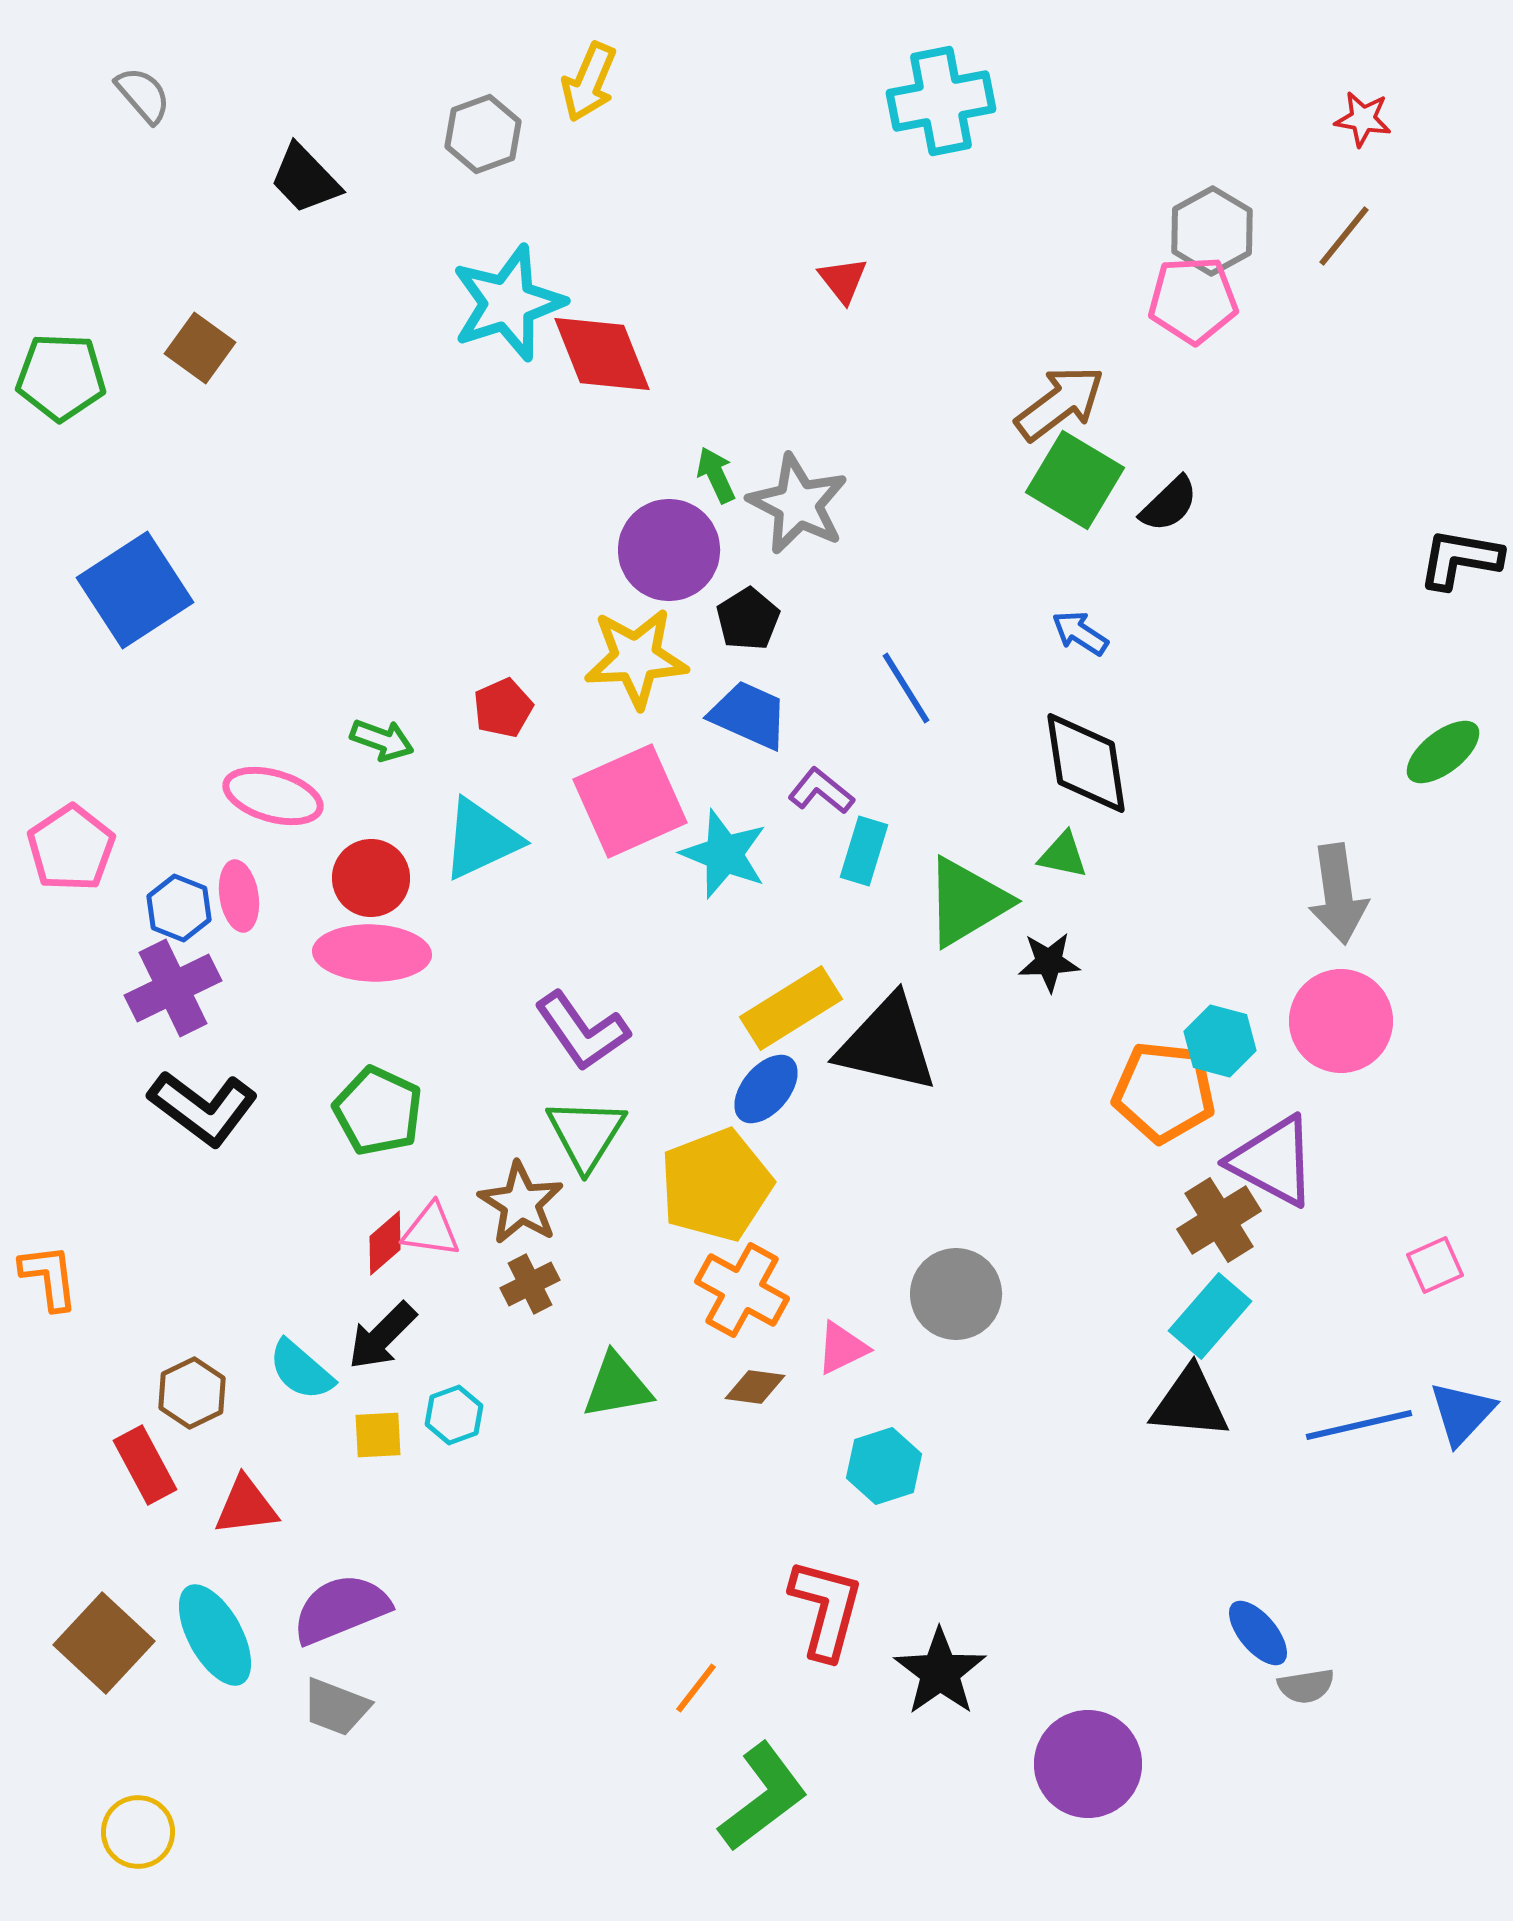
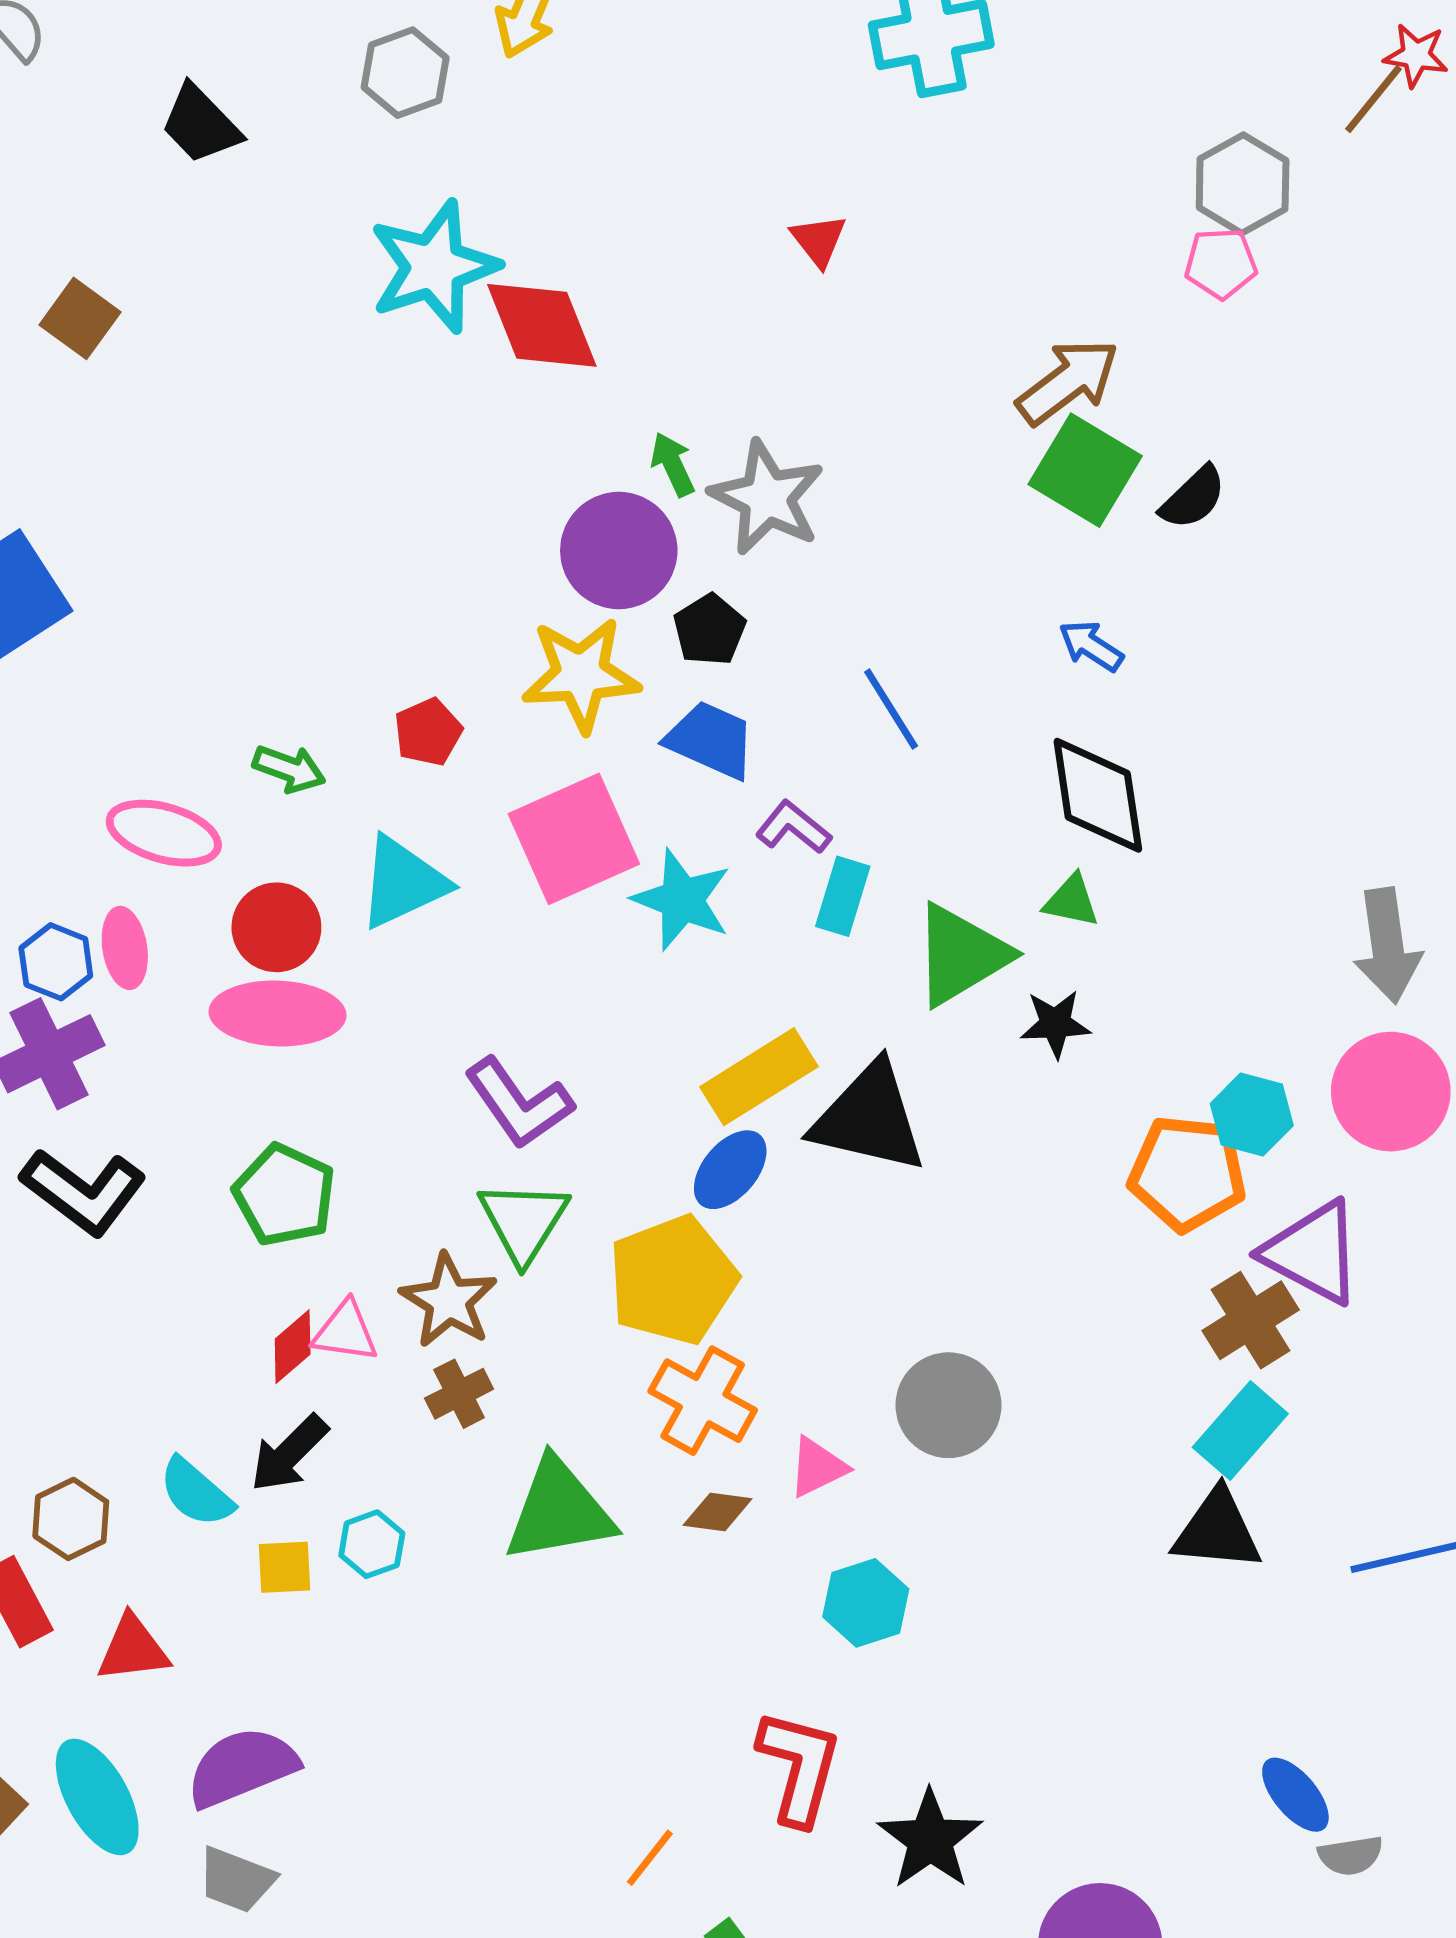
brown line: (1344, 236) -> (1374, 99), moved
pink pentagon: (1193, 300) -> (1221, 263), size x0.7
green triangle: (617, 1386) -> (559, 1511), size x1.4

